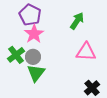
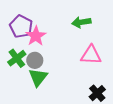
purple pentagon: (30, 15) -> (21, 26), moved
green arrow: (77, 21) -> (81, 22), turned -132

